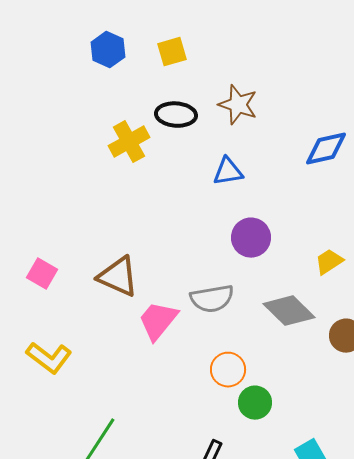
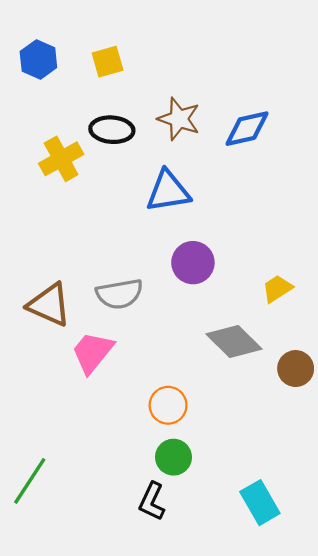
blue diamond: (326, 149) -> (247, 129), moved
blue triangle: (228, 172) -> (168, 191), size x1.4
gray semicircle: (212, 299) -> (119, 294), moved
green circle: (255, 403) -> (173, 457), moved

